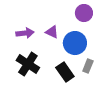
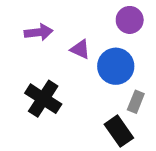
purple arrow: (25, 33) -> (39, 32), moved
black rectangle: (65, 72) -> (119, 131), moved

